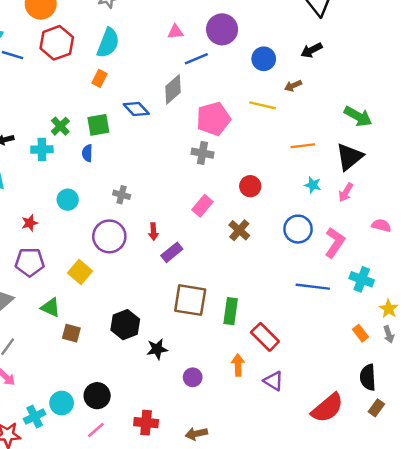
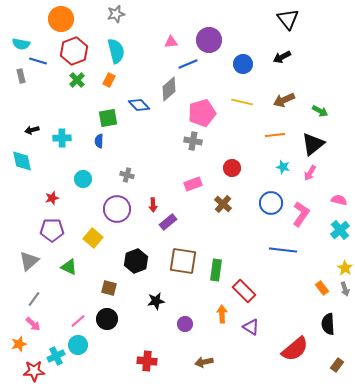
cyan semicircle: (108, 43) -> (116, 51), turned -35
brown arrow: (293, 86) -> (284, 100), moved, size x1.5
green arrow: (358, 116) -> (320, 111), size x0.7
green cross: (60, 126) -> (77, 80), moved
pink rectangle: (202, 206) -> (193, 184), turned 30
cyan cross: (362, 279) -> (340, 230), moved, turned 30
black hexagon: (125, 325) -> (136, 261), moved
brown square: (71, 333) -> (109, 288), moved
black circle: (97, 396) -> (107, 319), moved
brown rectangle: (376, 408) -> (337, 365), moved
pink line: (96, 430) -> (78, 321), moved
brown arrow: (196, 434) -> (204, 362), moved

